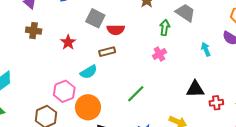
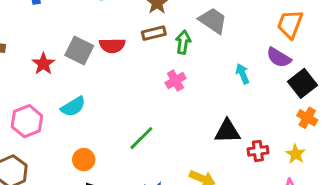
gray square: (95, 18) -> (79, 50), moved
brown rectangle: (107, 52) -> (154, 33), moved
pink hexagon: (64, 91) -> (27, 121), moved
orange circle: (88, 107) -> (84, 160), moved, size x0.6

